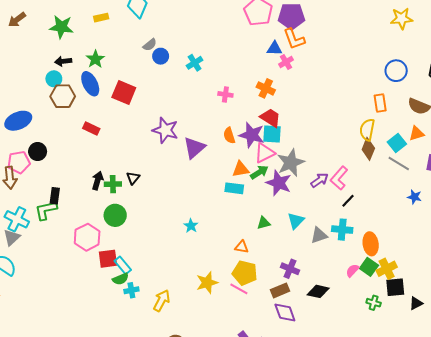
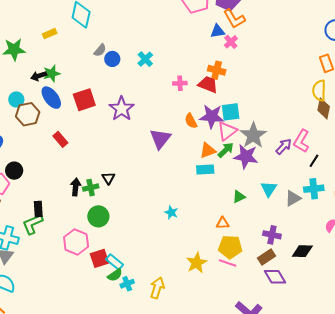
green star: (95, 59) -> (52, 74), turned 30
black arrow: (63, 61) -> (39, 76), moved
red square: (124, 93) -> (84, 100), turned -30
red trapezoid: (270, 118) -> (208, 84), moved
red rectangle: (91, 129) -> (60, 139), turned 35
purple star: (165, 130) -> (122, 109), moved, turned 30

